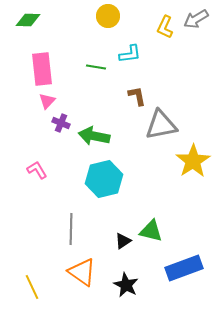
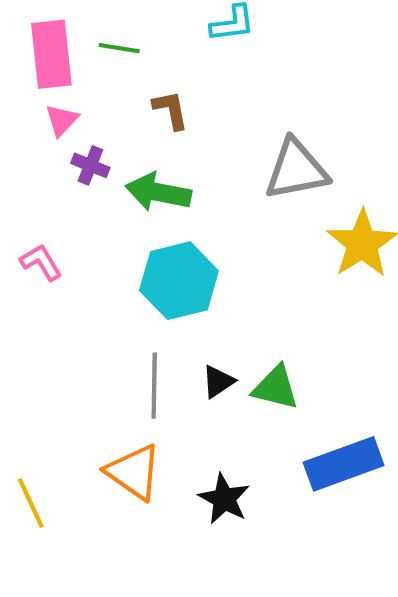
green line: (96, 67) -> (119, 48), moved
brown L-shape: (137, 96) -> (171, 110), moved
gray line: (71, 229) -> (154, 386), moved
black triangle: (123, 241) -> (218, 382), moved

